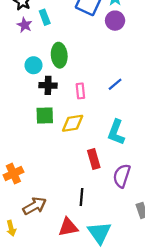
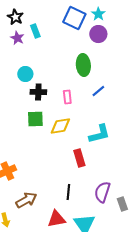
green ellipse: (59, 55) -> (83, 65), moved
cyan L-shape: (116, 132) -> (99, 134), turned -125
purple semicircle: (122, 176) -> (102, 192), moved

